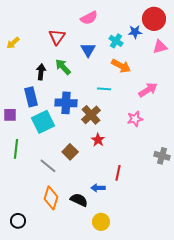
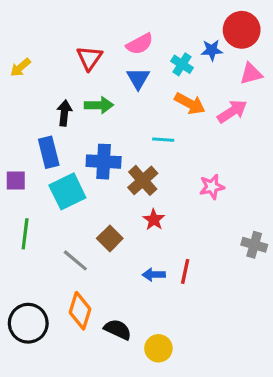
pink semicircle: (89, 18) -> (140, 44), moved
green arrow: (63, 67) -> (99, 105), turned 132
pink arrow: (148, 90) -> (232, 111), moved
blue arrow: (98, 188) -> (154, 275), moved
black semicircle: (79, 200) -> (118, 329), moved
black circle: (18, 221) -> (28, 323), moved, size x1.6

